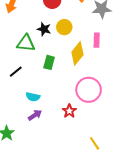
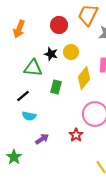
cyan semicircle: (33, 97) -> (29, 116), moved

